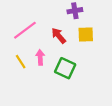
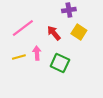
yellow square: (86, 35) -> (79, 32), turned 35
yellow line: (21, 62) -> (19, 57), turned -72

